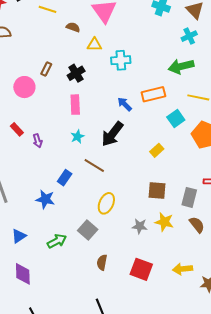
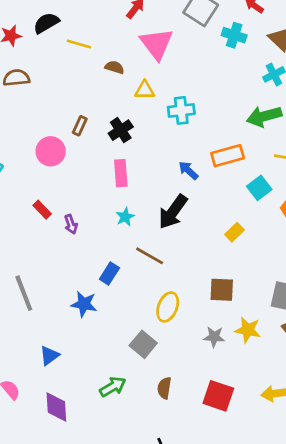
brown square: (157, 191) -> (222, 290), moved
green arrow: (57, 241) -> (113, 387), moved

